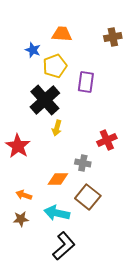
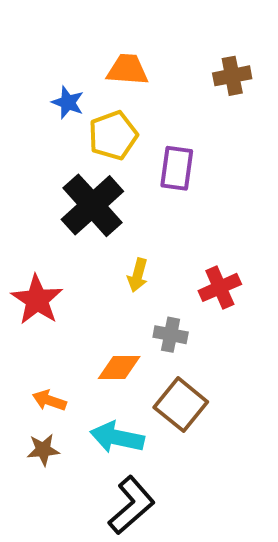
yellow arrow: (57, 128) -> (138, 275), moved

